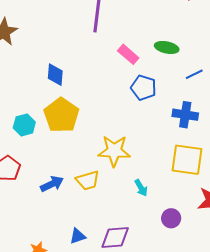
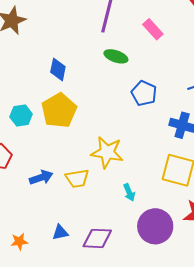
green ellipse: (167, 47) -> (116, 56), moved
pink rectangle: (128, 54) -> (153, 29), moved
purple circle: (171, 218) -> (155, 226), size x1.8

